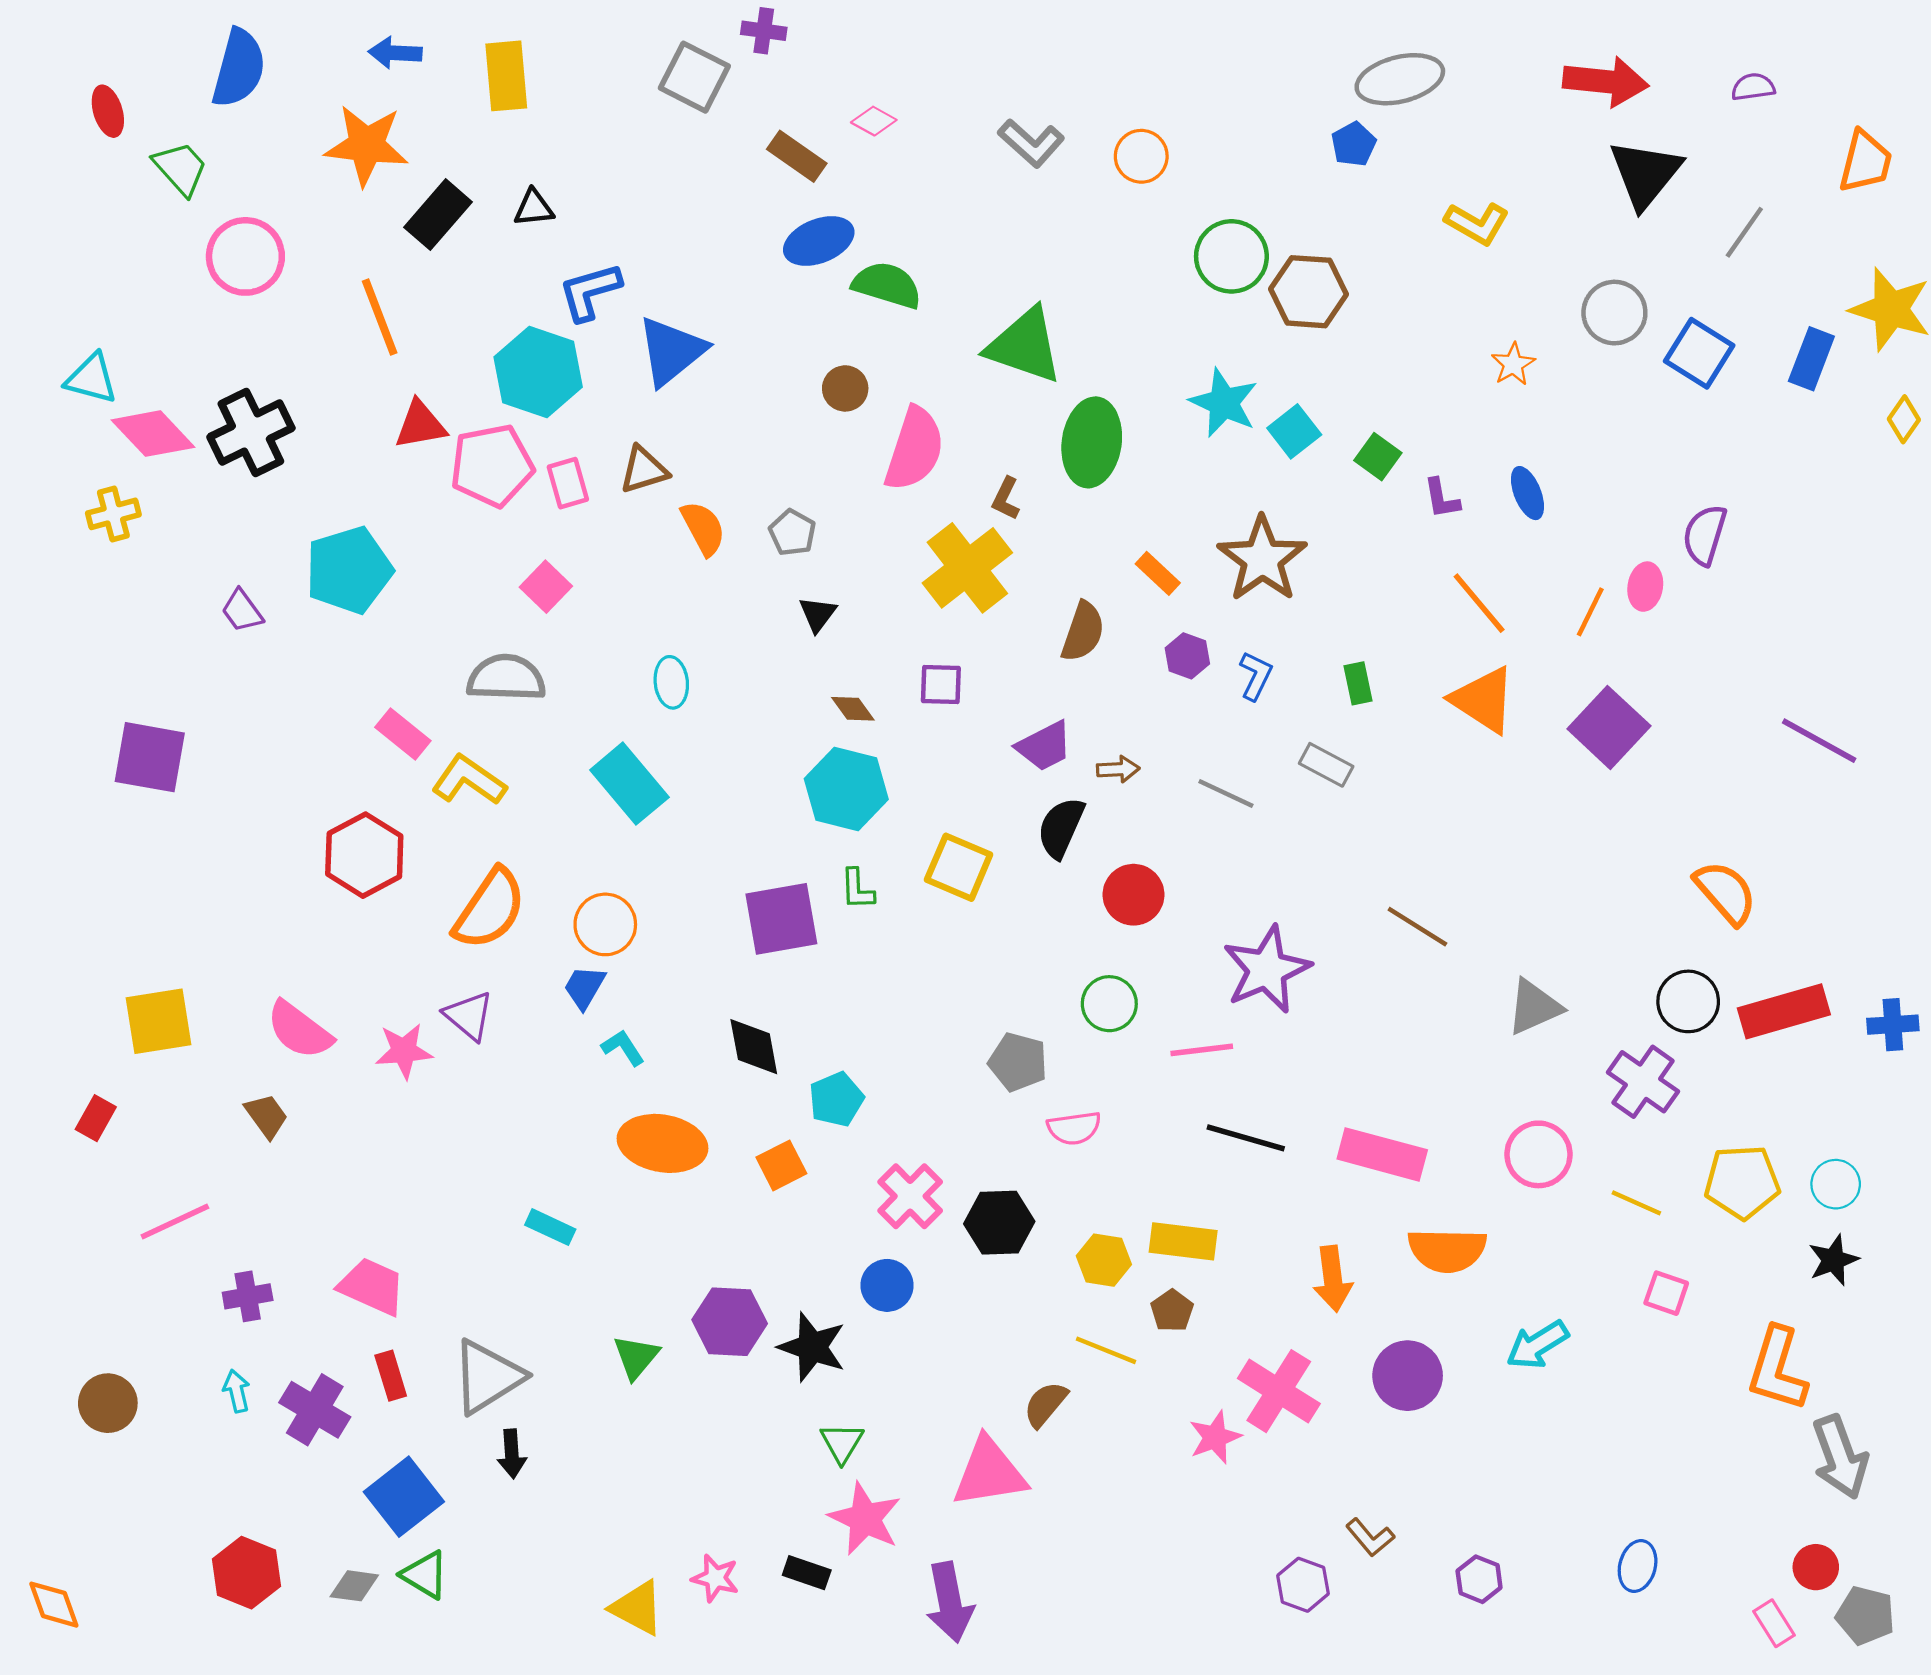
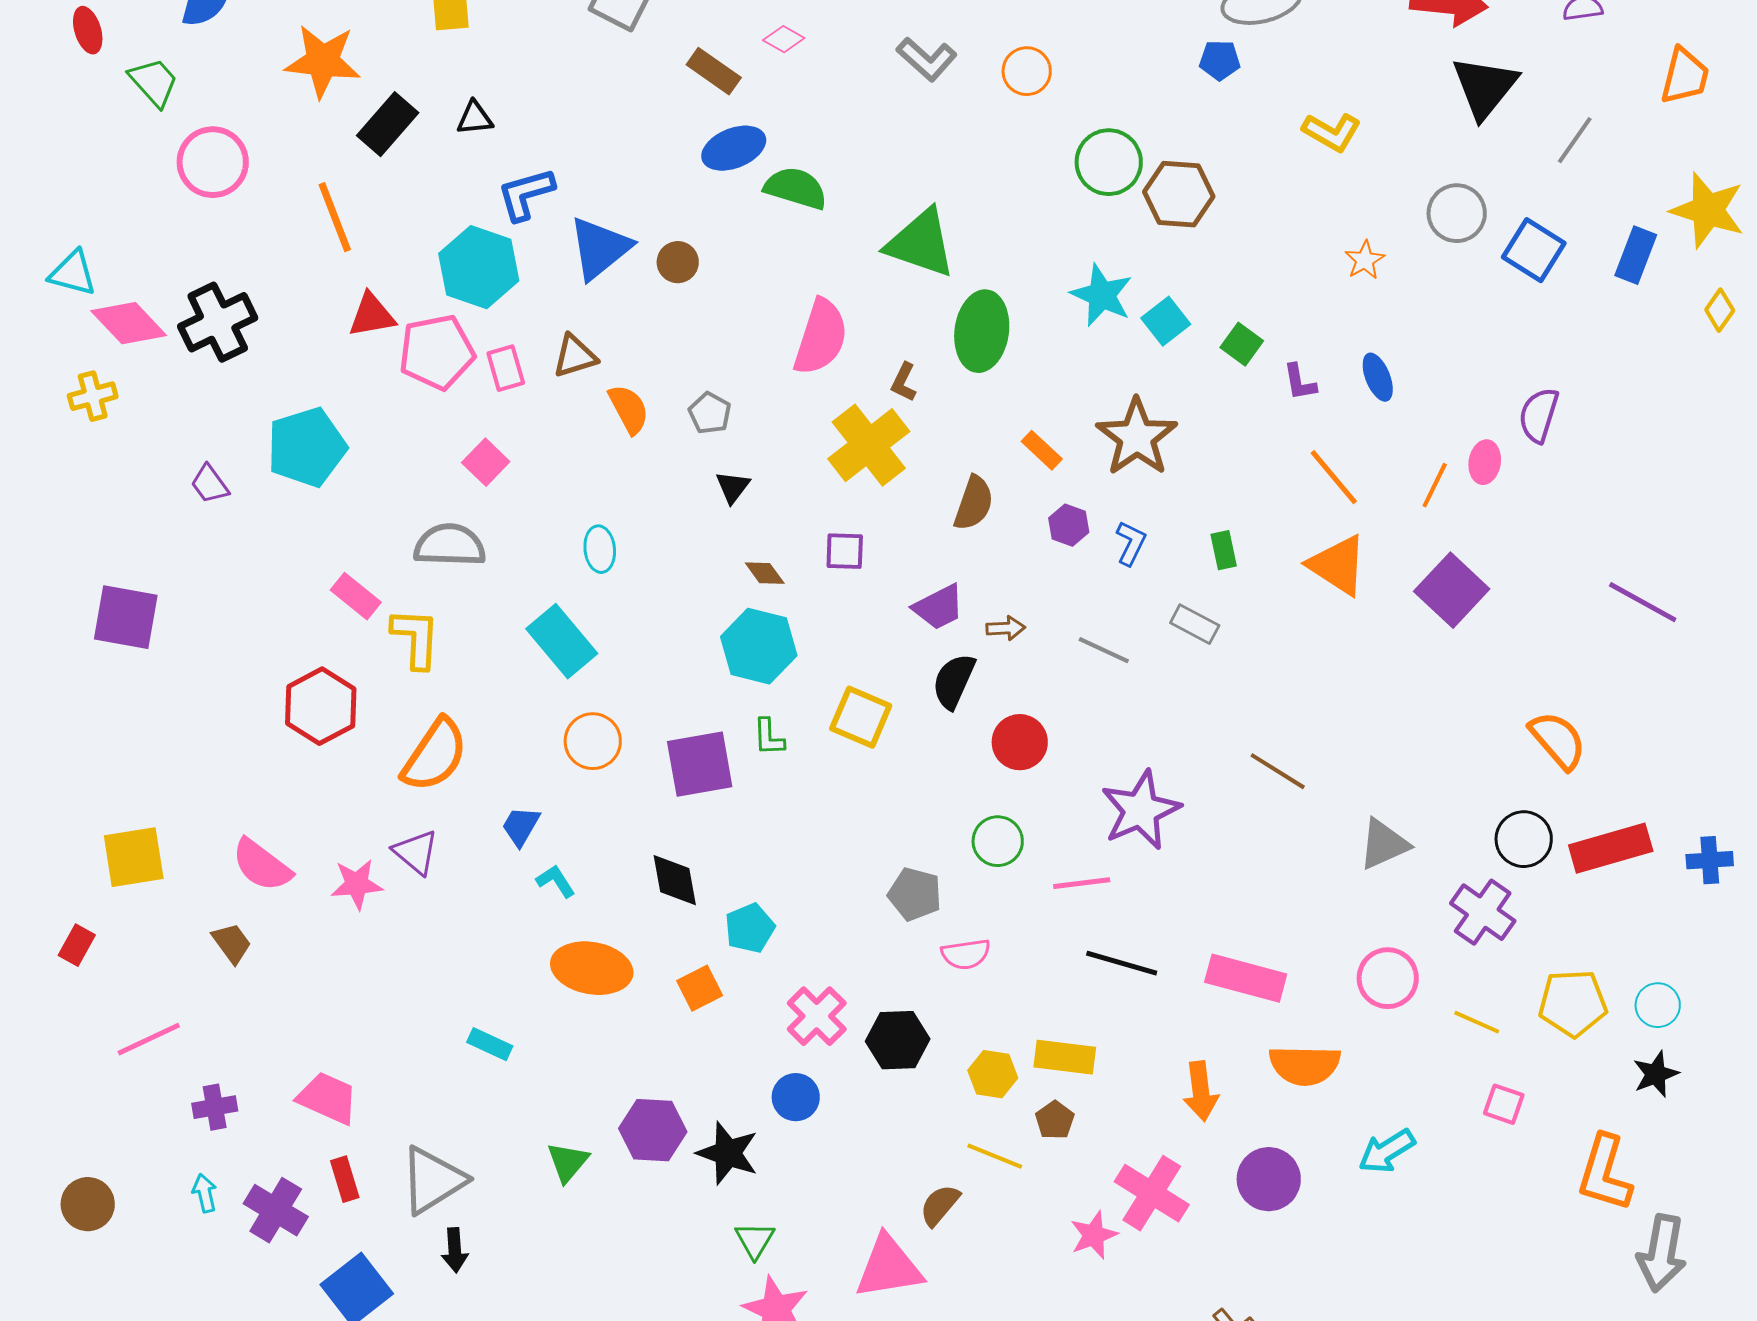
blue pentagon: (1354, 144) -> (1220, 60), turned 30
brown circle: (845, 388) -> (678, 262), moved
yellow L-shape: (469, 780) -> (416, 638), turned 58
orange circle: (605, 924) -> (593, 741), moved
gray arrow: (1840, 1457) -> (1662, 1253), turned 30

